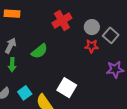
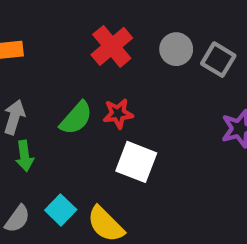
red star: (92, 46) -> (118, 114), moved
white square: (67, 88) -> (136, 162), moved

